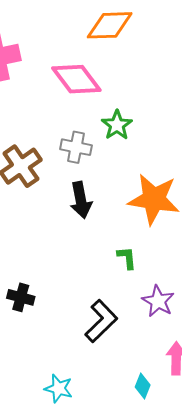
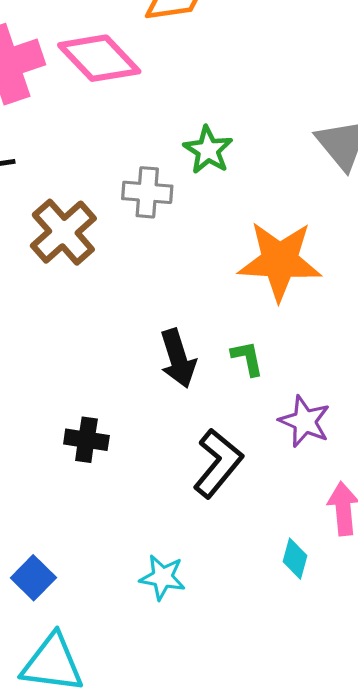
pink diamond: (76, 79) -> (99, 58), moved
black arrow: (81, 200) -> (178, 358), moved

